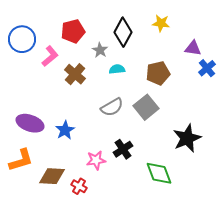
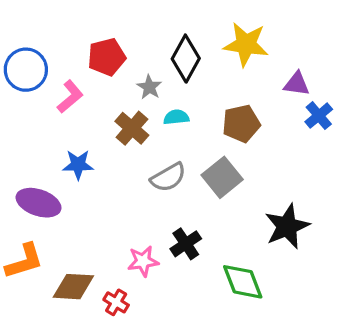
yellow star: (161, 23) -> (246, 44), size x1.6
brown cross: (75, 74) -> (132, 128), moved
blue star: (65, 130) -> (78, 165), moved, turned 30

